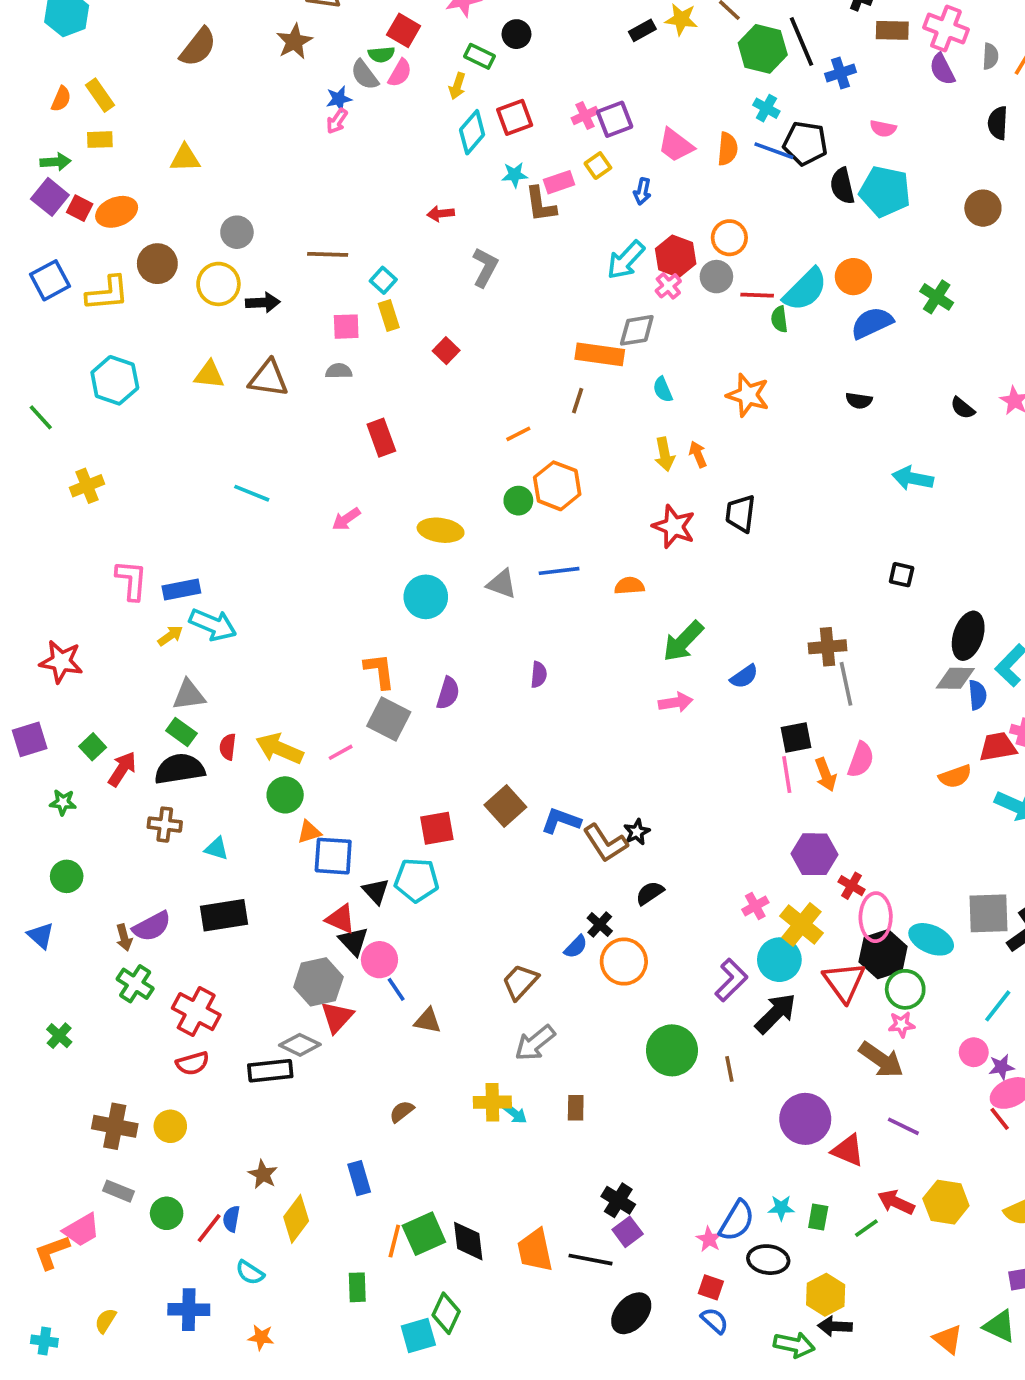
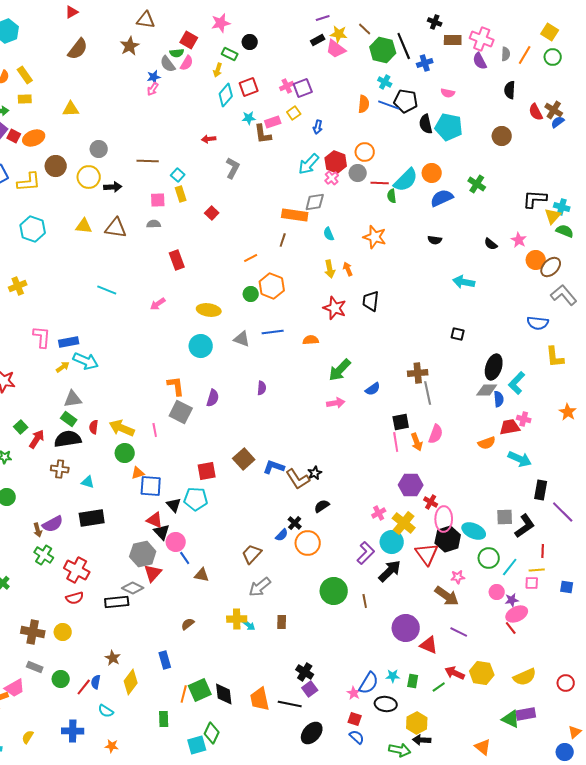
pink trapezoid: (676, 145) -> (336, 49), moved
pink line: (341, 752) -> (155, 430), turned -72
gray square: (989, 913) -> (505, 517), size x0.7
green circle: (905, 989) -> (489, 558), moved
green triangle: (1000, 1326) -> (511, 719), moved

